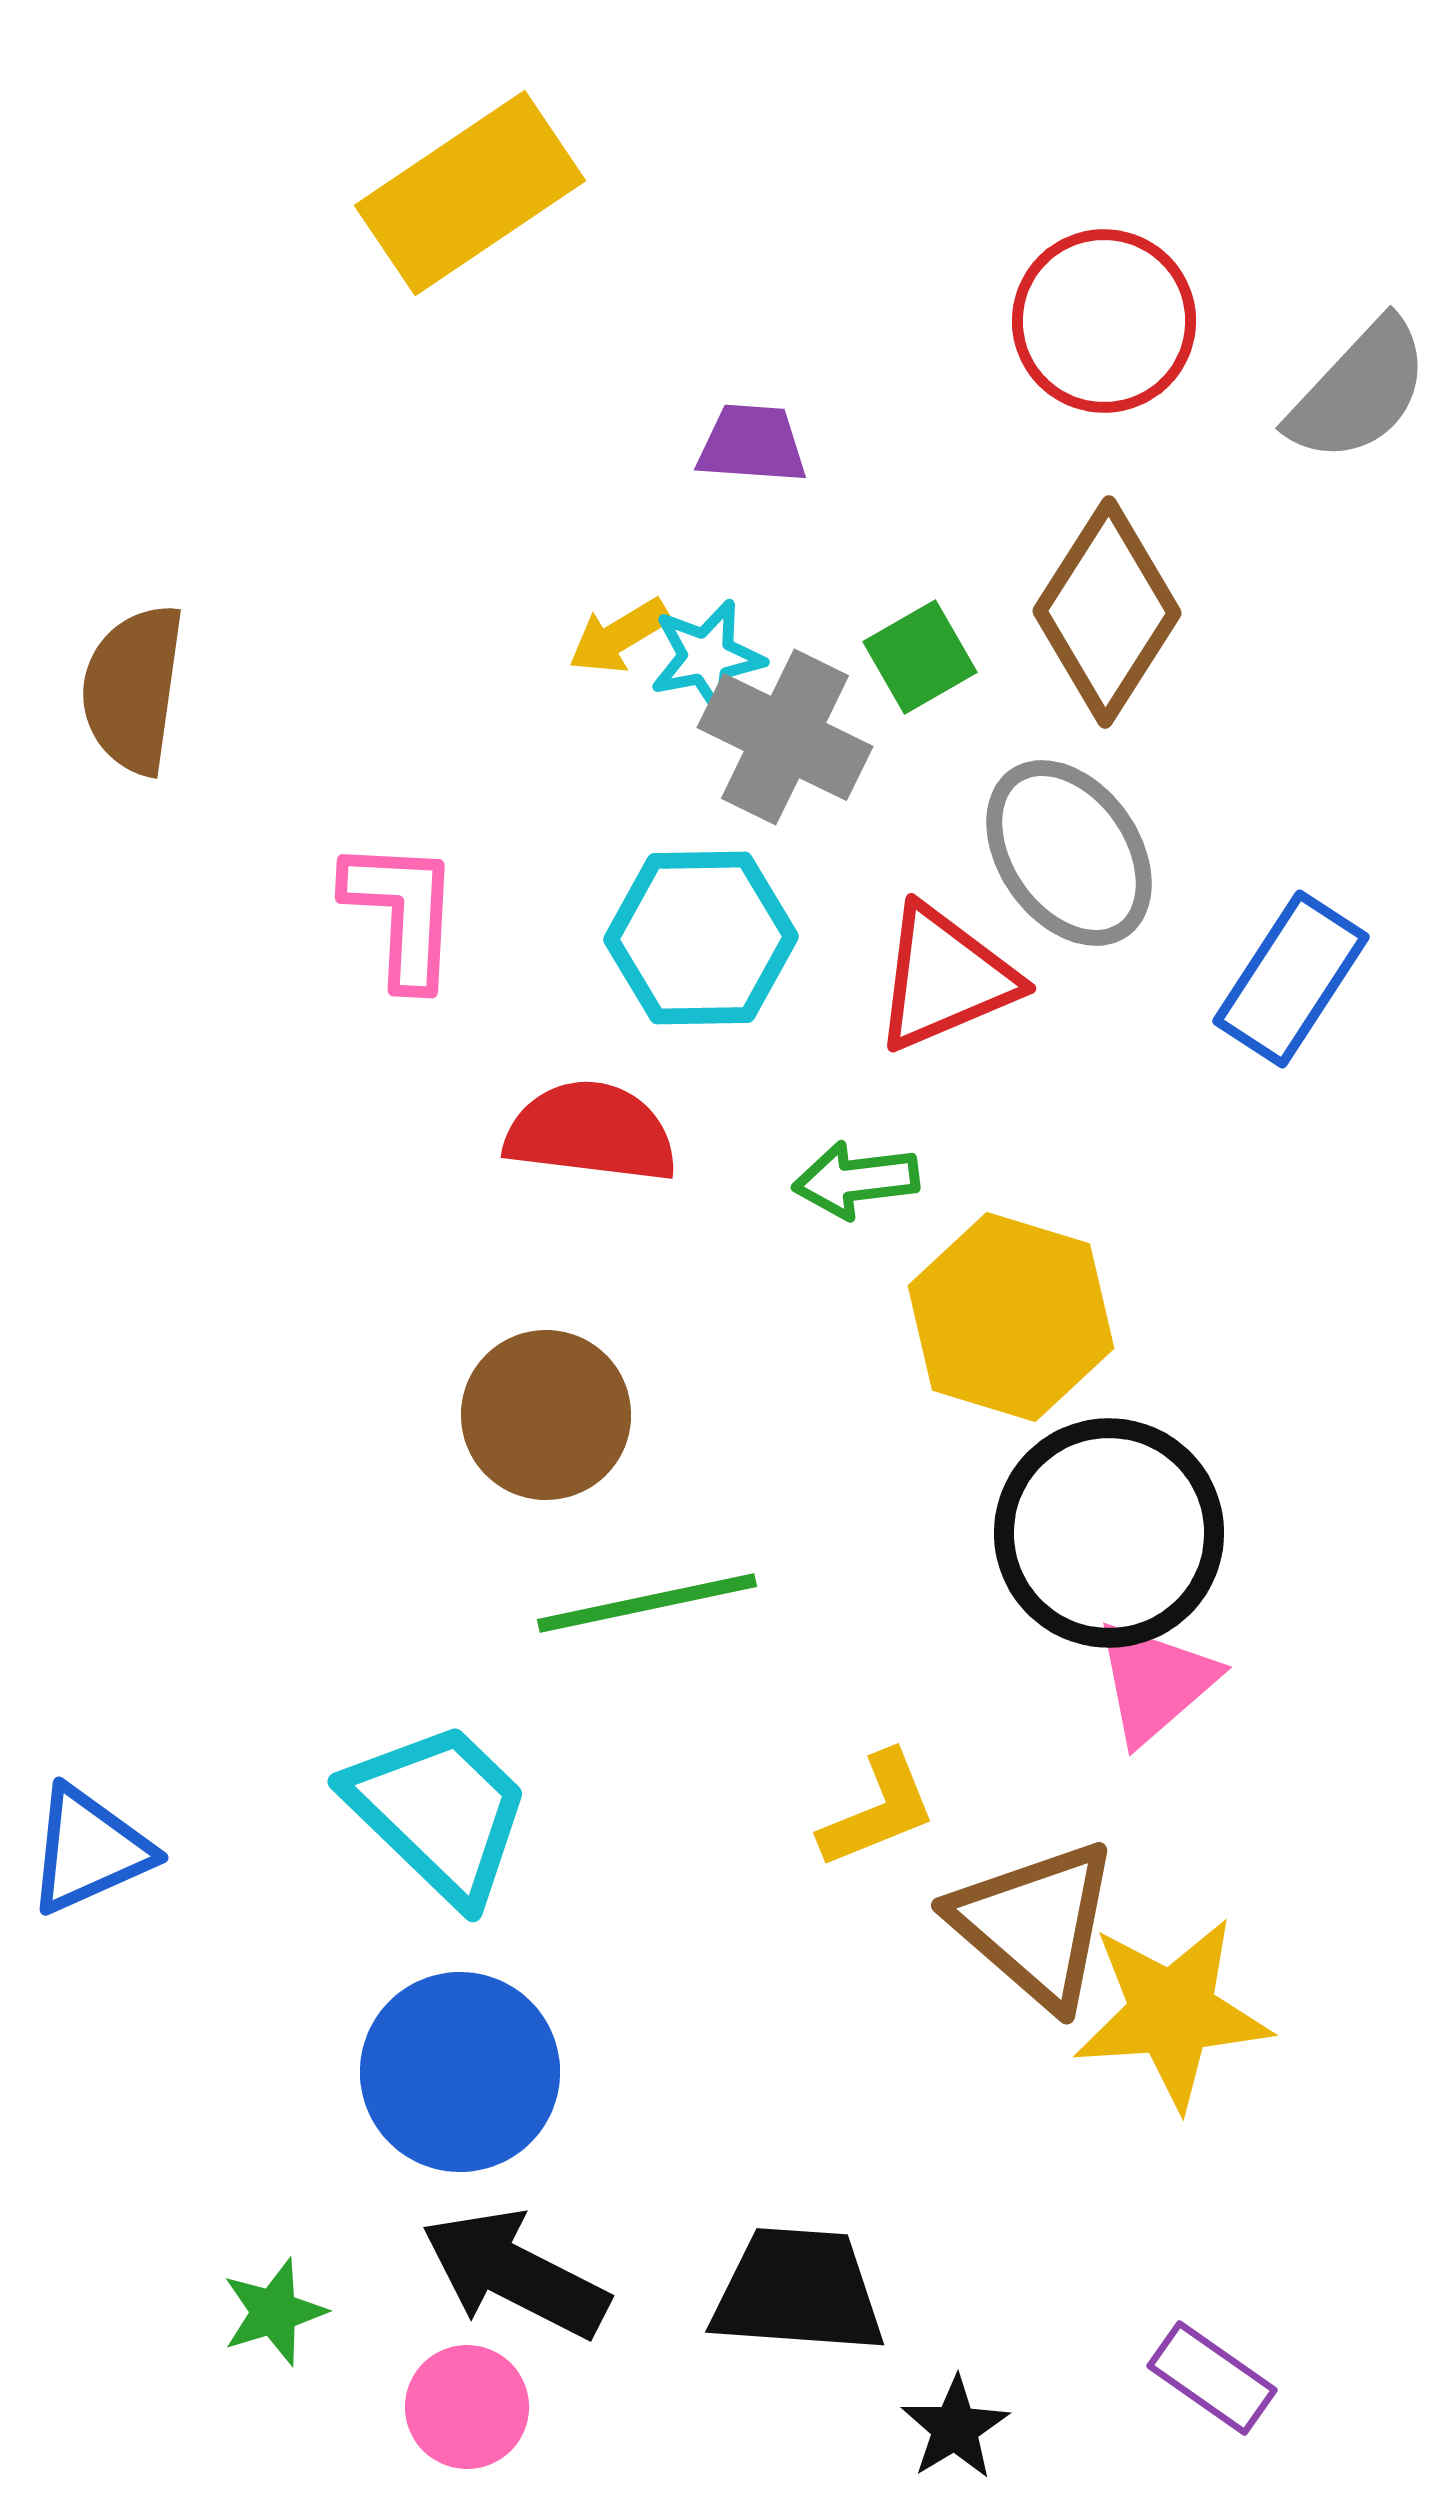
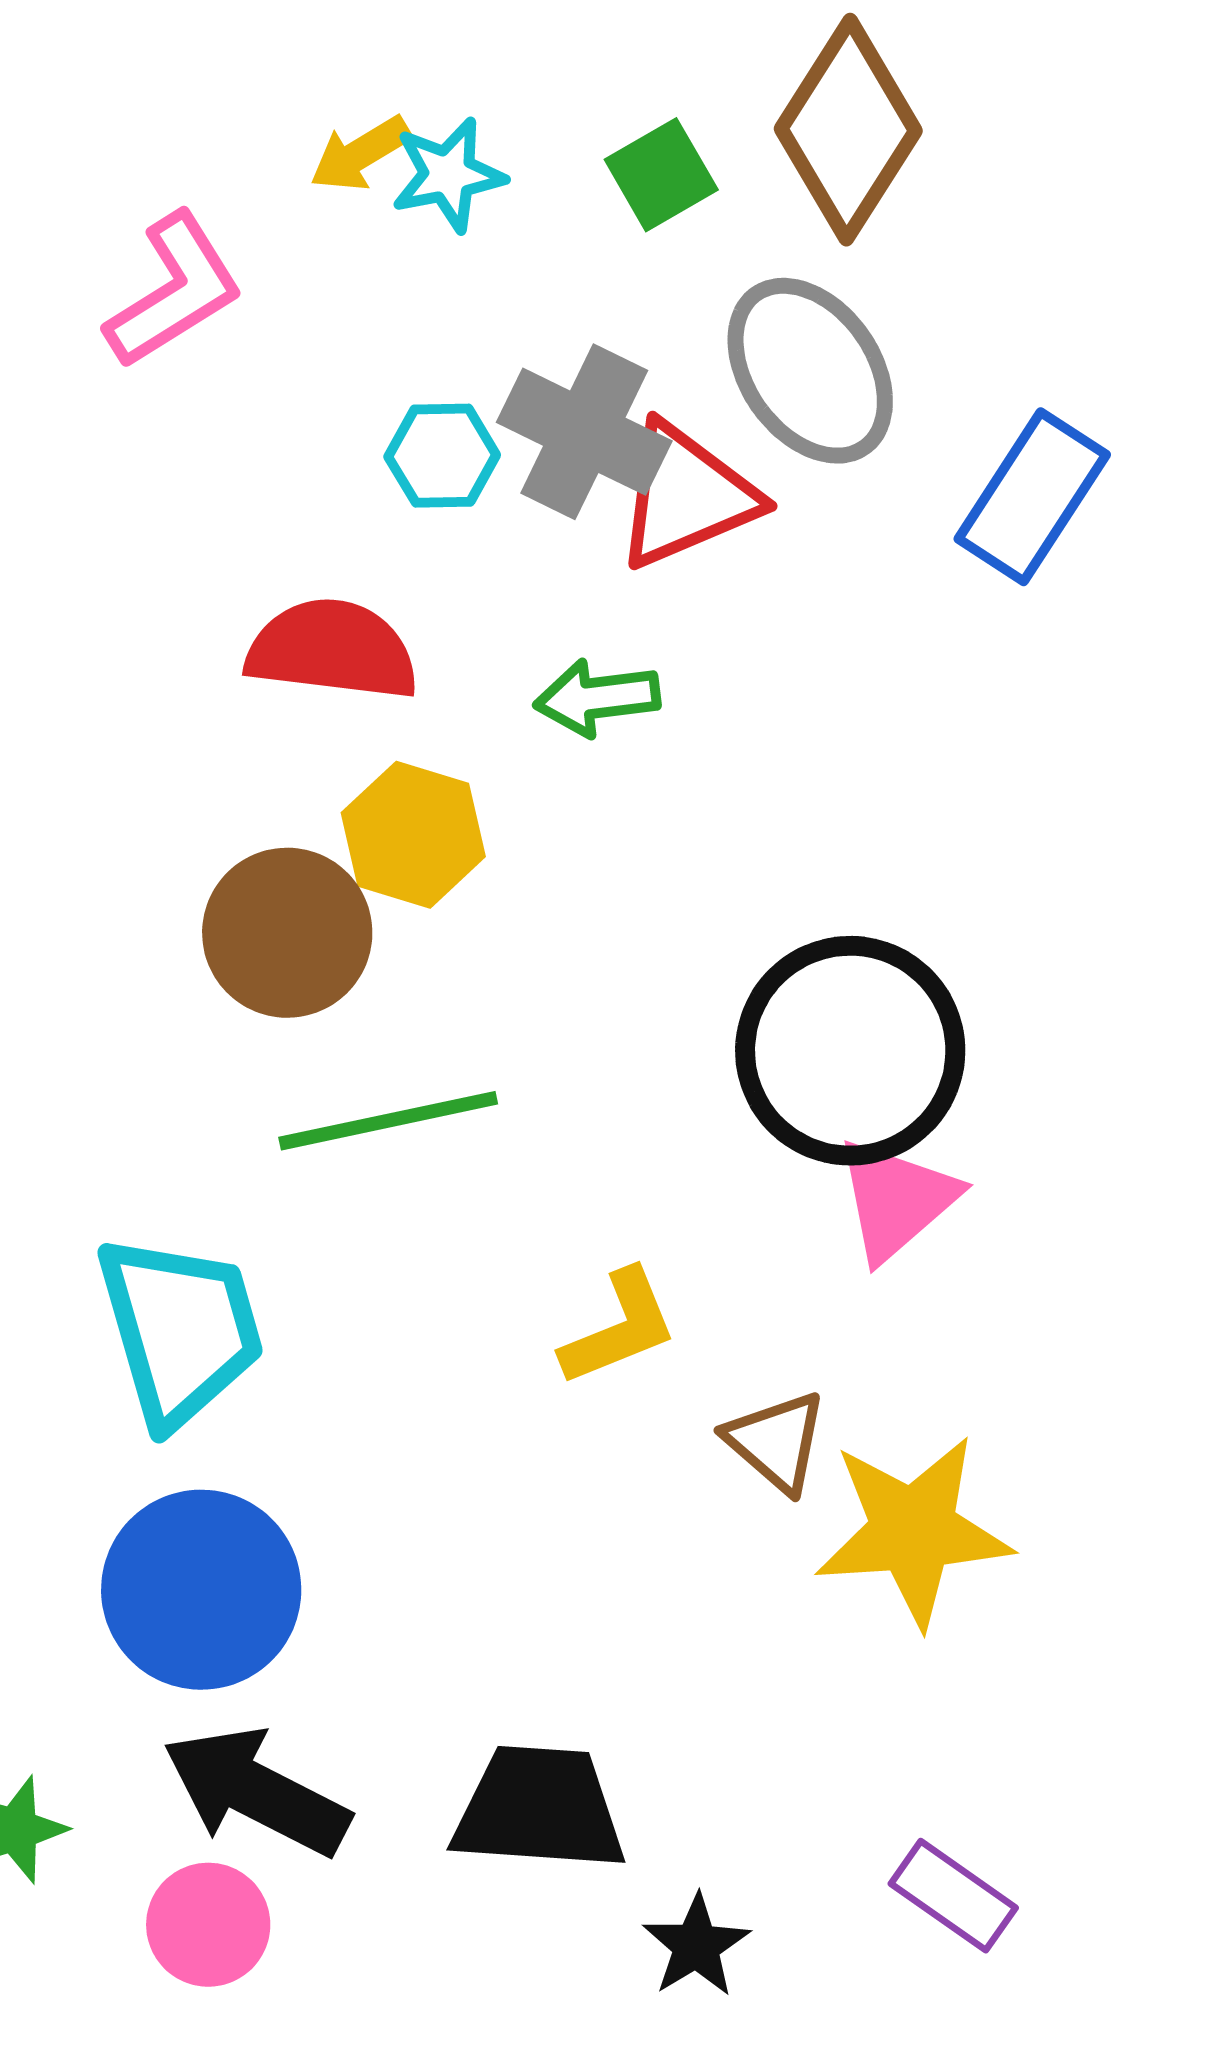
gray cross: (785, 737) -> (584, 432), moved
pink L-shape: (402, 913) -> (174, 291), moved, turned 55
cyan hexagon: (701, 938) -> (442, 456), size x0.6
yellow hexagon: (1011, 1317) -> (413, 835), moved, size x0.7
cyan trapezoid: (439, 1812) -> (180, 1330), turned 30
brown triangle: (1035, 1924) -> (776, 1442), size x0.6

